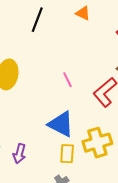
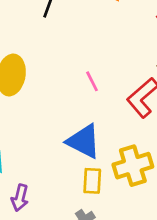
purple arrow: (19, 154) -> (20, 198), moved

